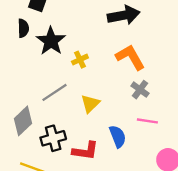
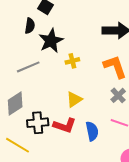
gray line: (55, 92) -> (28, 67), moved
red L-shape: (85, 151) -> (65, 125), moved

